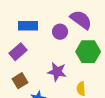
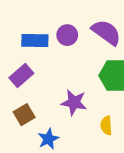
purple circle: (60, 32) -> (67, 35), moved

